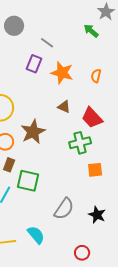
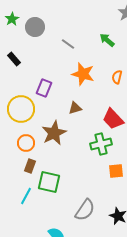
green arrow: (91, 31) -> (107, 40), moved
purple rectangle: (34, 64) -> (44, 88), moved
brown triangle: (64, 107) -> (75, 108), moved, turned -40

